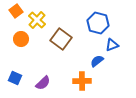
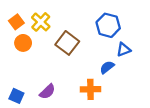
orange square: (16, 11) -> (16, 22), moved
blue square: (15, 78) -> (16, 96), moved

